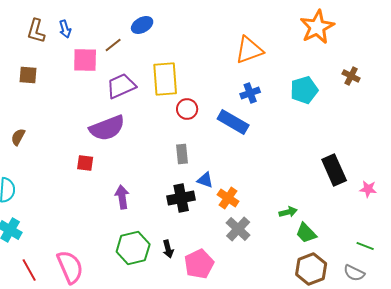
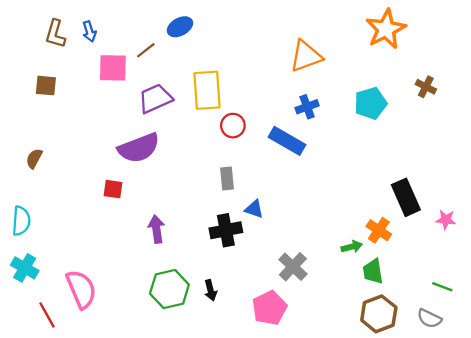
orange cross: (228, 198) -> (379, 230), moved
green trapezoid: (306, 233) -> (373, 271), turned 35
pink pentagon: (199, 264) -> (269, 308), moved
pink semicircle: (70, 267) -> (81, 289), moved

